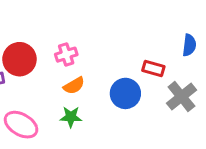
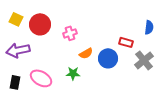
red circle: (19, 59) -> (40, 24), moved
orange semicircle: (74, 86) -> (86, 53), moved

